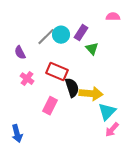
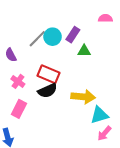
green triangle: (92, 49) -> (84, 51), turned -48
black semicircle: (72, 88) -> (47, 91), moved, turned 84
pink rectangle: (50, 106) -> (19, 109), moved
cyan triangle: (107, 112) -> (99, 115), turned 30

